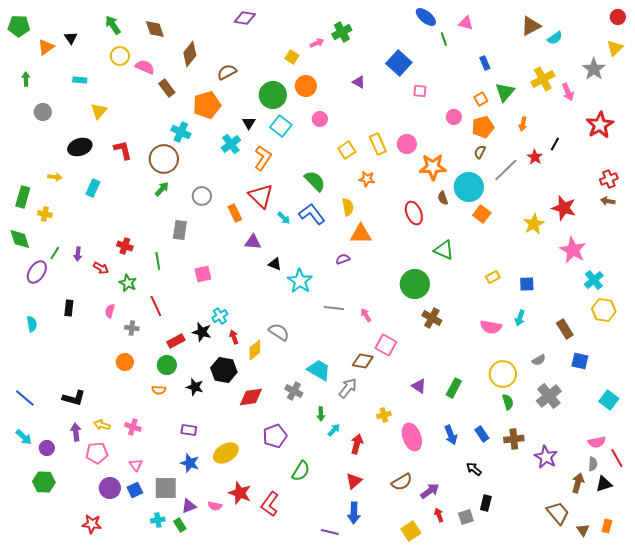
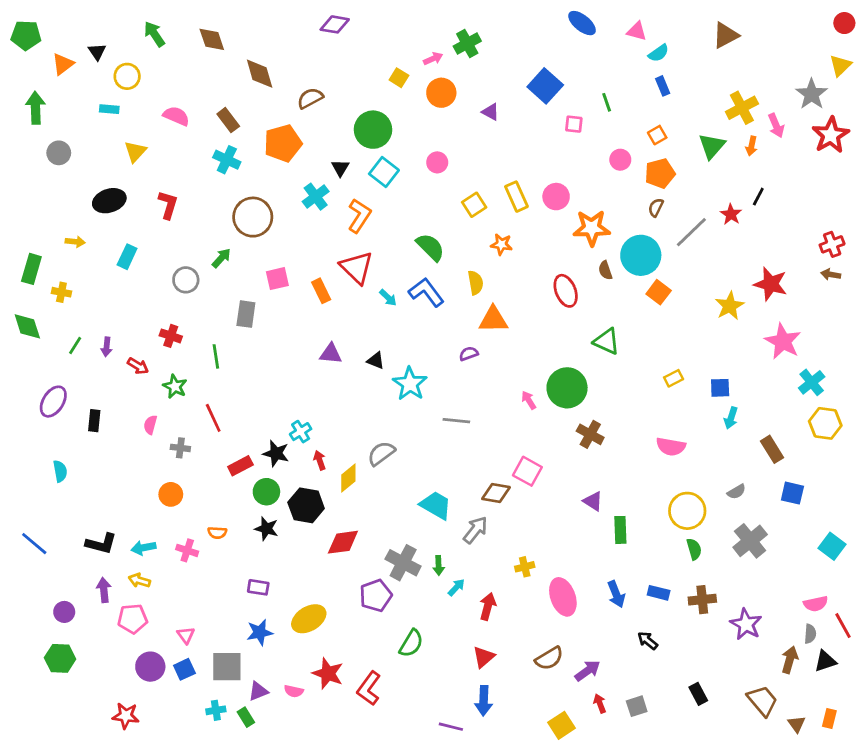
cyan semicircle: (555, 38) -> (659, 53), moved
green line: (444, 39) -> (607, 102), moved
brown diamond: (190, 54) -> (260, 74), turned -55
yellow circle: (120, 56) -> (127, 76), moved
pink semicircle: (145, 67) -> (176, 116), moved
green arrow: (26, 79) -> (36, 108), size x1.6
orange circle: (306, 86) -> (441, 93), moved
green triangle: (505, 92) -> (712, 146), moved
orange arrow: (523, 124) -> (751, 146), moved
red star: (600, 125) -> (831, 135), moved
cyan cross: (181, 132) -> (227, 160), moved
red L-shape: (123, 150) -> (168, 205), turned 30
brown circle: (164, 159) -> (253, 217), moved
gray circle: (202, 196) -> (186, 280), moved
purple triangle: (253, 242) -> (331, 354), moved
purple ellipse: (37, 272) -> (53, 402), moved
pink square: (203, 274) -> (277, 279), moved
pink arrow: (366, 315) -> (529, 400), moved
cyan arrow: (520, 318) -> (731, 418), moved
cyan semicircle: (32, 324) -> (60, 471), moved
gray semicircle: (279, 332) -> (381, 453), turned -70
green circle: (167, 365) -> (266, 492), moved
purple triangle: (419, 386) -> (593, 501), moved
green rectangle: (454, 388) -> (620, 530), turned -30
gray cross: (294, 391) -> (403, 563), moved, size x1.4
pink cross: (133, 427) -> (187, 550), moved
blue rectangle: (482, 434) -> (659, 593), turned -42
cyan arrow: (24, 437) -> (143, 548), moved, turned 126
blue star: (190, 463) -> (260, 632), turned -30
black rectangle: (486, 503) -> (698, 694), moved, turned -42

